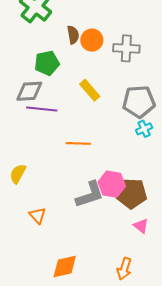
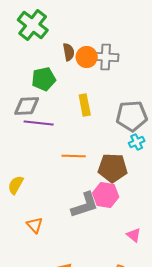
gray cross: (126, 48) -> (106, 57), moved
yellow rectangle: (90, 90) -> (85, 105), turned 30
brown pentagon: (132, 194) -> (113, 168), moved

